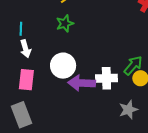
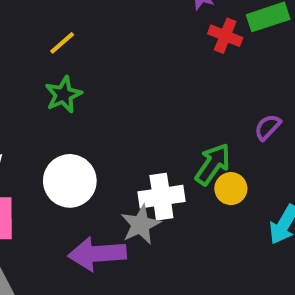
purple arrow: (82, 83) -> (97, 254), moved
gray star: (128, 110) -> (141, 225), moved

